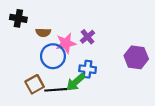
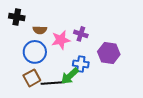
purple cross: (88, 37) -> (81, 34), turned -32
blue circle: (53, 56) -> (35, 52), moved
purple hexagon: (136, 57) -> (109, 53), moved

